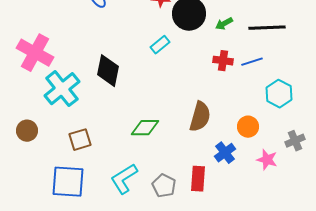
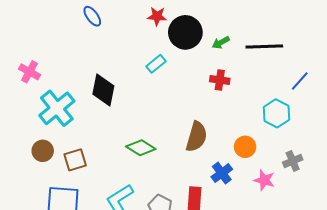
pink cross: (35, 53) -> (30, 72), size x0.6
blue line: (252, 62) -> (300, 81), moved, turned -30
green diamond: (145, 128) -> (141, 148), turned 32
brown circle: (27, 131) -> (43, 151), moved

